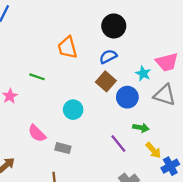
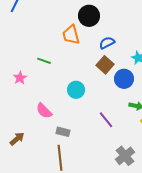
black circle: (114, 26) -> (89, 16), moved
purple line: (118, 144) -> (106, 120), moved
gray rectangle: (63, 148) -> (63, 132), moved

